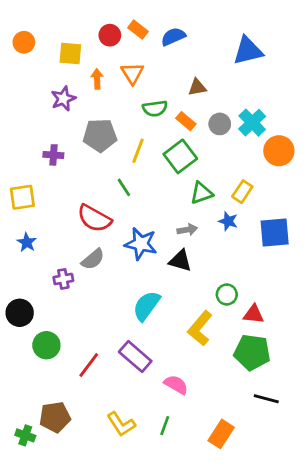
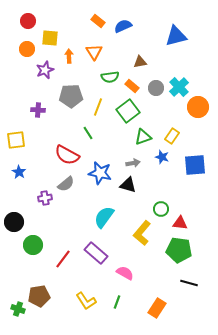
red circle: (110, 35) -> (28, 21), moved
orange circle: (24, 42) -> (27, 49), moved

